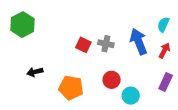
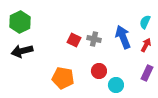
black arrow: (35, 72) -> (22, 51), moved, size x1.5

